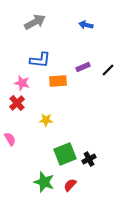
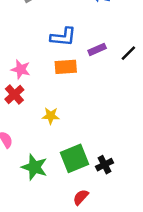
blue L-shape: (40, 60) -> (63, 37), moved
green star: (44, 182) -> (34, 167), moved

